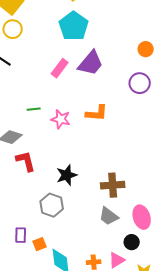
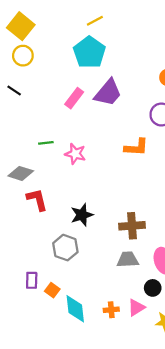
orange L-shape: (97, 113) -> (136, 147), moved
gray trapezoid: (109, 216) -> (128, 260), turned 140
orange square: (40, 244) -> (52, 290), turned -32

